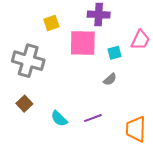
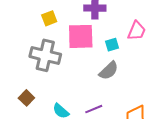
gray cross: (28, 61) -> (45, 55), moved
gray semicircle: (110, 79) -> (109, 71), size x1.5

